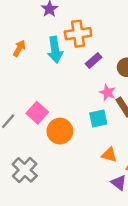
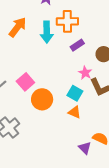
orange arrow: (19, 48) -> (18, 27), size x1.5
cyan square: (98, 119) -> (75, 93), turned 35
orange triangle: (109, 155) -> (75, 112), moved

